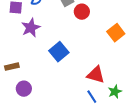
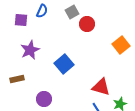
purple star: (31, 28) -> (30, 50), moved
purple circle: (24, 89) -> (44, 99), moved

